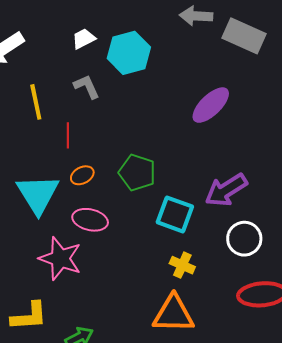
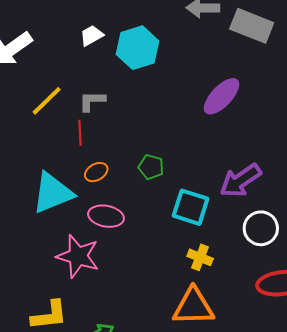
gray L-shape: (87, 87) -> (92, 101), moved, turned -64
yellow line: (36, 102) -> (47, 101), turned 60
green pentagon: (137, 173) -> (151, 167), size x0.7
cyan triangle: (38, 194) -> (53, 193), turned 42

